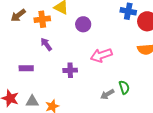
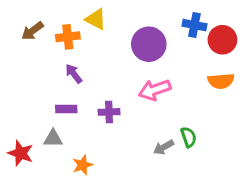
purple circle: (83, 24) -> (149, 44), moved, size x1.5
purple rectangle: (26, 68) -> (66, 109), moved
gray triangle: (32, 101) -> (53, 138), moved

